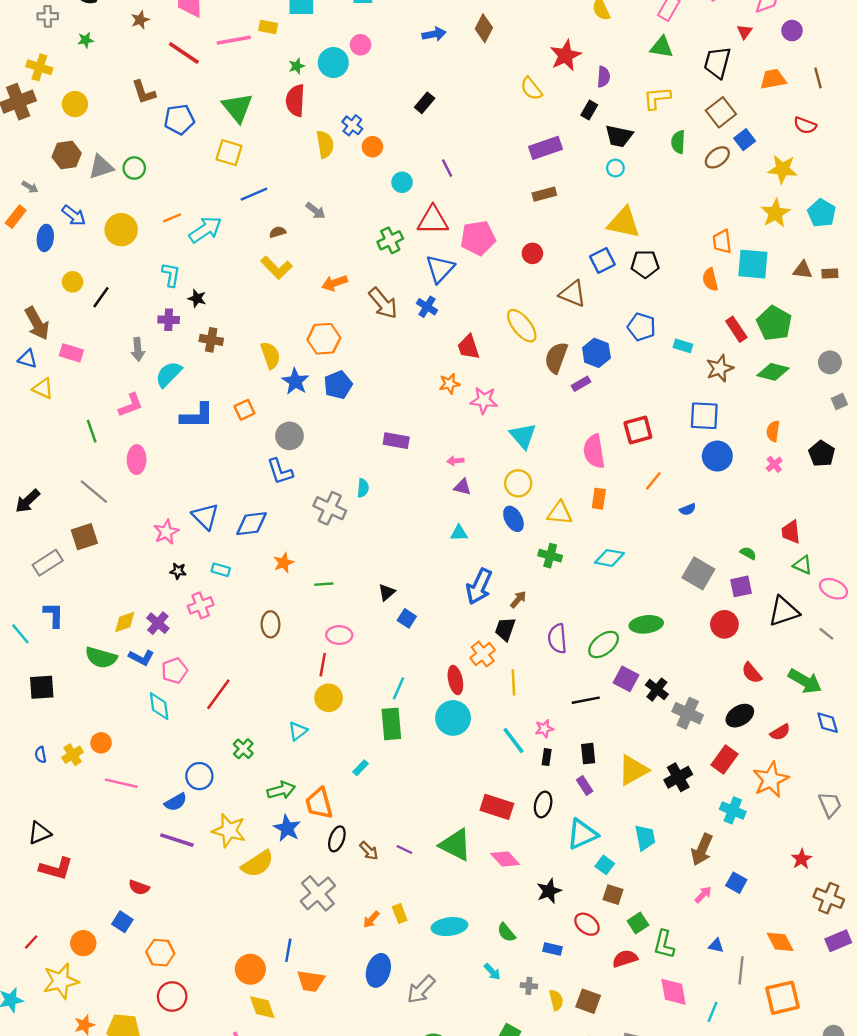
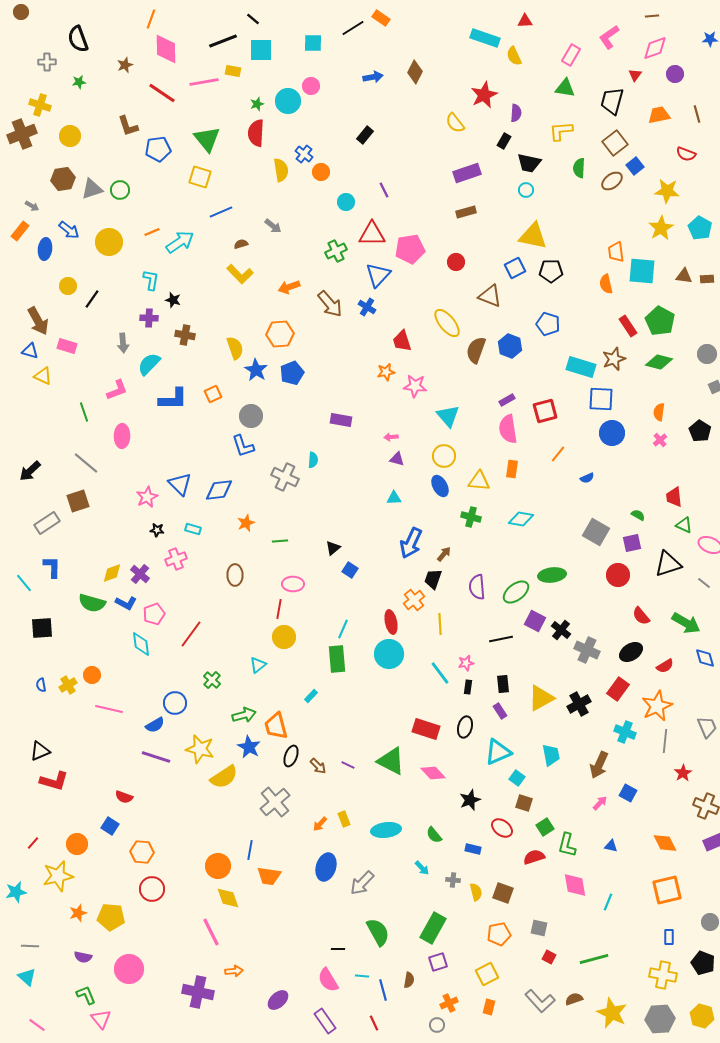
cyan rectangle: (683, 346) -> (581, 367), moved, size x1.8
purple rectangle: (581, 384) -> (507, 400), moved
gray line: (741, 970) -> (665, 741), moved

